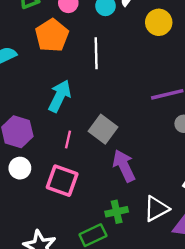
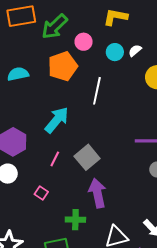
pink square: (62, 181) -> (41, 193), size x0.5
green cross: (117, 212) -> (75, 220), moved

